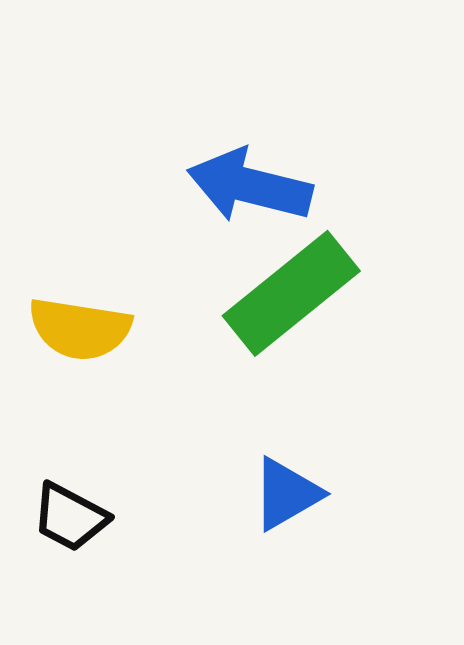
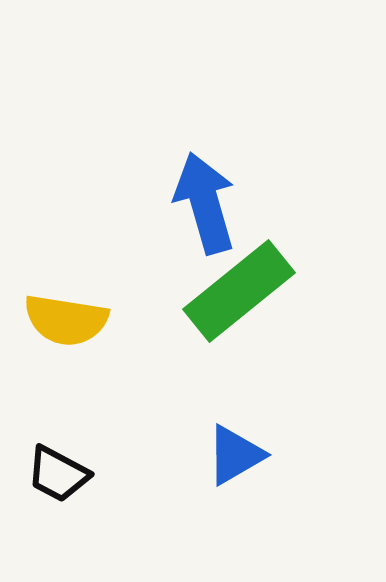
blue arrow: (250, 186) -> (205, 203), turned 60

